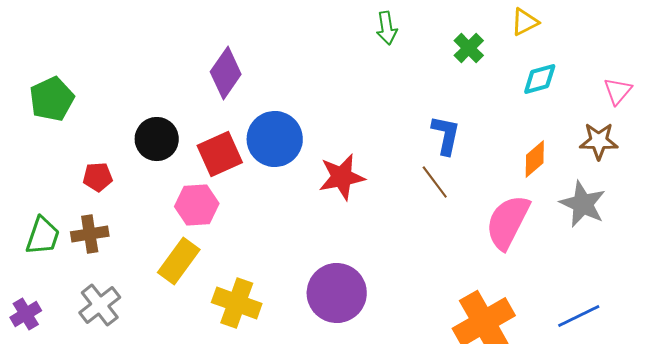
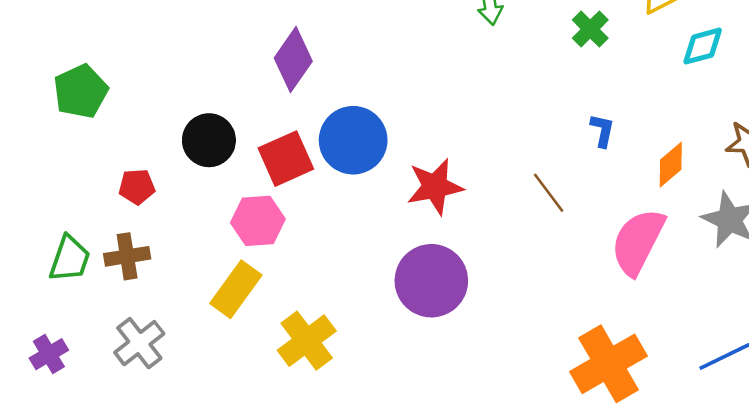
cyan diamond: (540, 79) -> (703, 46), moved
blue L-shape: (446, 135) -> (602, 130), moved, size x0.7
purple circle: (337, 293) -> (431, 281), moved
yellow cross: (237, 303) -> (307, 341), turned 33

